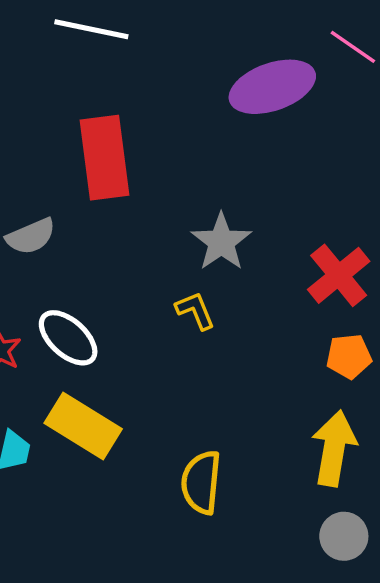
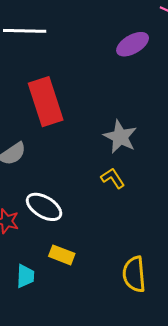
purple ellipse: (272, 87) -> (133, 44), size x0.7
yellow rectangle: (83, 426) -> (62, 255), size x0.6

